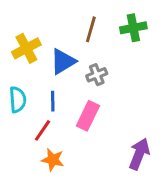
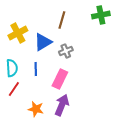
green cross: (133, 28) -> (101, 15), moved
red line: (43, 130) -> (14, 89), moved
purple arrow: (139, 154) -> (62, 105), moved

